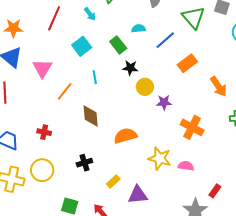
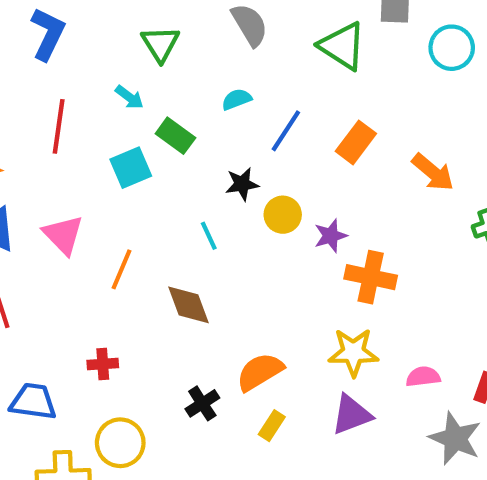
blue line: (165, 40) -> (286, 131), moved
green rectangle: (118, 45) -> (175, 136), moved
cyan square: (82, 46) -> (131, 168), turned 30
cyan line: (95, 77) -> (209, 236), moved
orange cross: (192, 127) -> (371, 277), moved
orange semicircle: (125, 136) -> (260, 372), moved
pink semicircle: (186, 166) -> (423, 377), moved
purple triangle: (138, 195) -> (351, 415), moved

